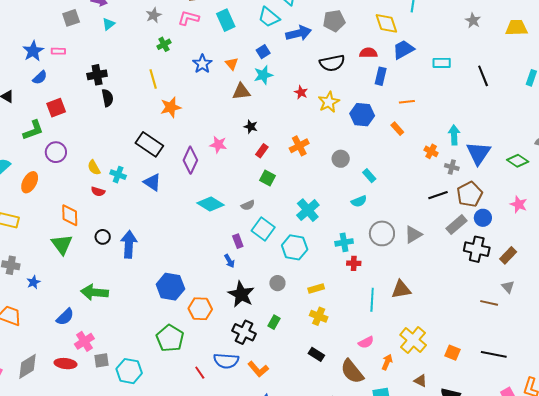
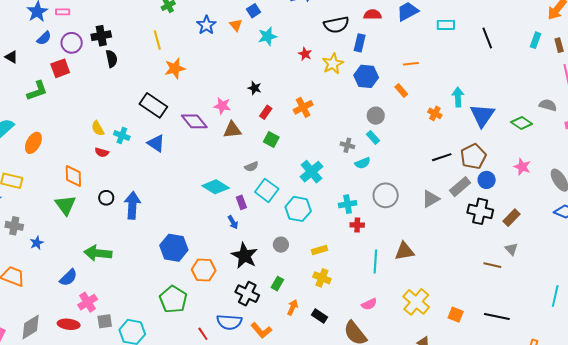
blue square: (263, 52) -> (254, 11), moved
blue rectangle: (381, 76) -> (360, 43), moved
brown triangle: (241, 92) -> (232, 130), moved
purple circle: (56, 152) -> (72, 43), moved
gray circle: (341, 159) -> (376, 116), moved
purple diamond: (190, 160) -> (194, 121), turned -64
gray cross: (452, 167) -> (347, 145), moved
cyan diamond: (210, 204) -> (216, 187), moved
gray triangle: (413, 235) -> (431, 199), moved
orange arrow: (387, 362) -> (293, 307), moved

